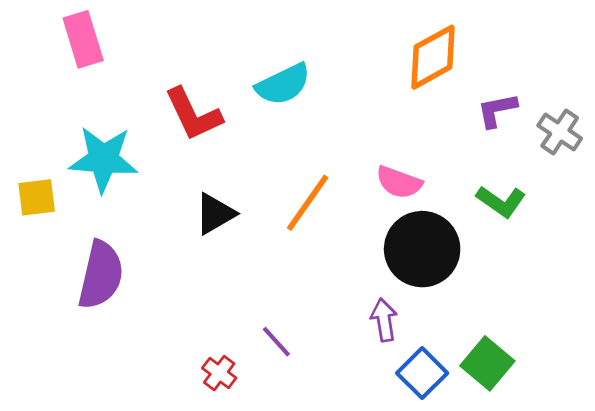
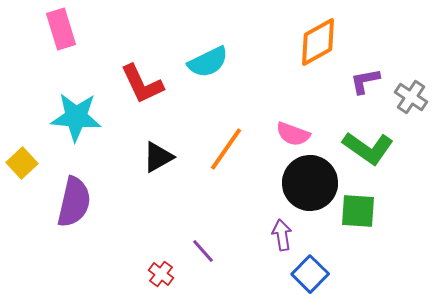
yellow square: (37, 197) -> (22, 163), moved, turned -36
green L-shape: (501, 201) -> (368, 148), size x1.4
green square: (487, 363) -> (358, 211), moved, turned -36

